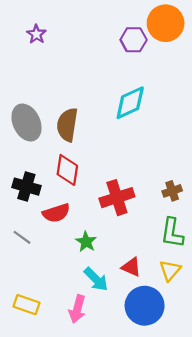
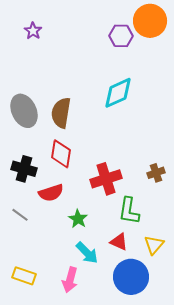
green L-shape: (172, 233) -> (129, 211), moved

